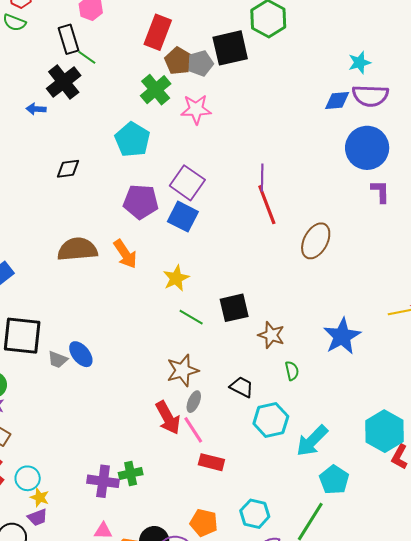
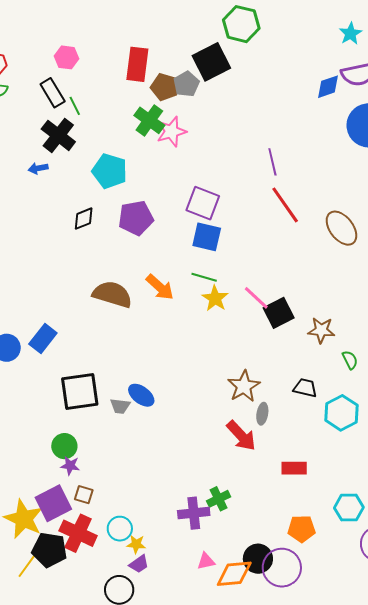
green line: (87, 57) -> (75, 106), turned 42
cyan star: (359, 63) -> (351, 34), moved
pink star: (196, 109) -> (171, 132), moved
cyan pentagon: (132, 140) -> (110, 171), moved
purple line: (262, 178) -> (272, 162), moved
purple pentagon: (141, 202) -> (136, 218), moved
brown ellipse: (316, 241) -> (341, 228), turned -51
brown semicircle: (77, 249) -> (112, 294), turned 36
green line: (191, 317) -> (204, 277), moved
pink line: (193, 430) -> (256, 298), moved

